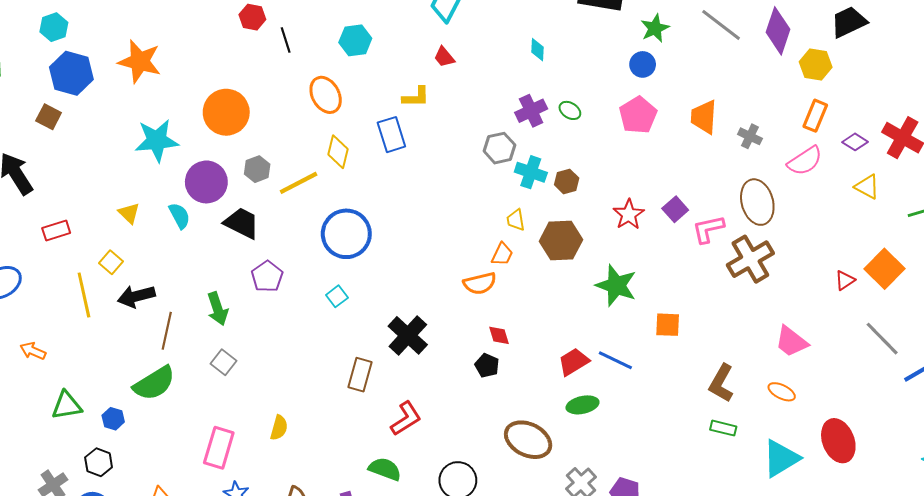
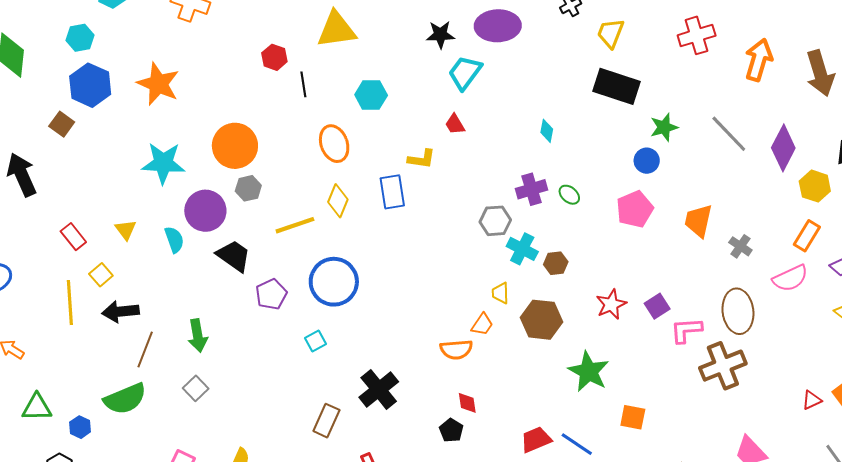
gray hexagon: (257, 169) -> (248, 188), moved
red rectangle: (56, 231) -> (73, 237), moved, turned 60
purple pentagon: (267, 276) -> (271, 294), moved

